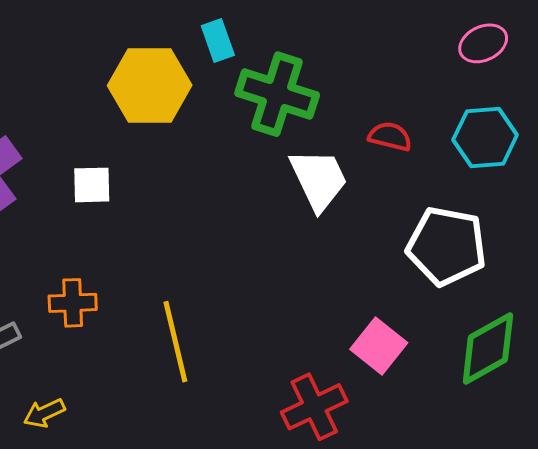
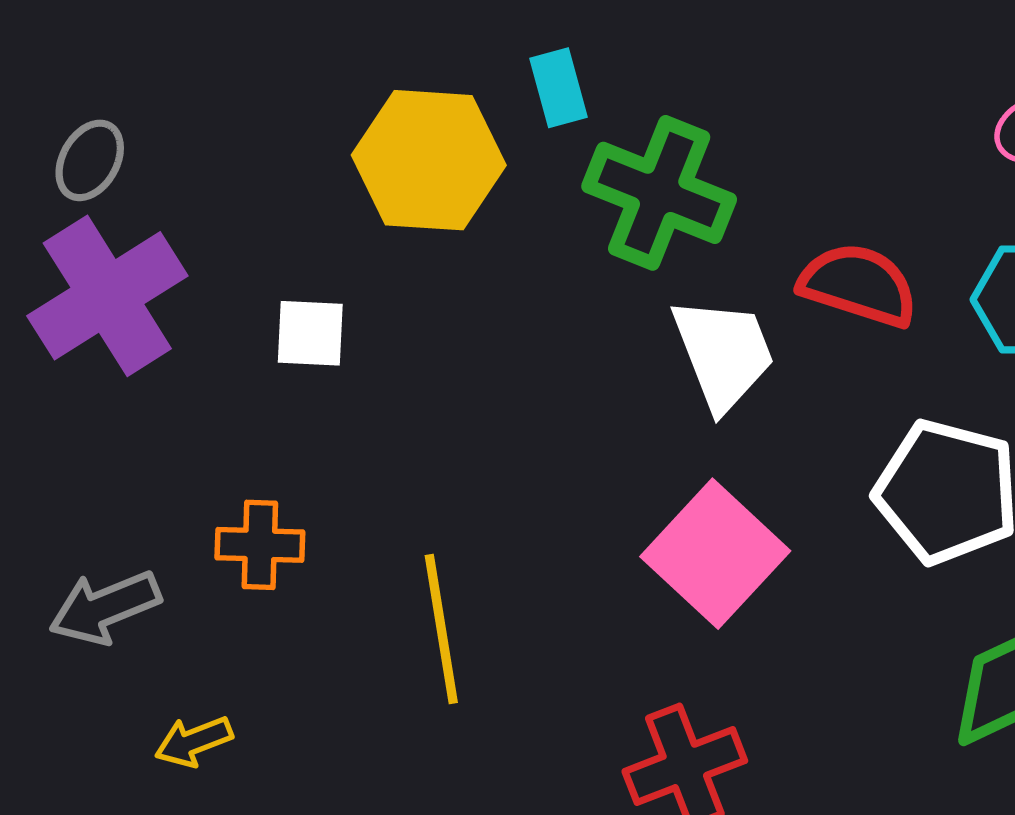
red semicircle: (390, 136) -> (859, 285), size x1.5
pink square: (379, 346) -> (715, 554), moved, size x1.4

